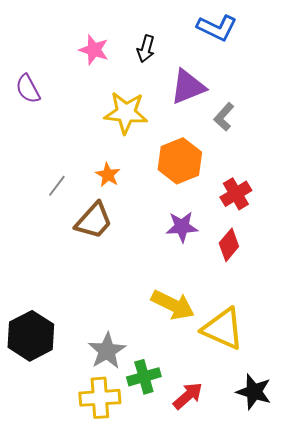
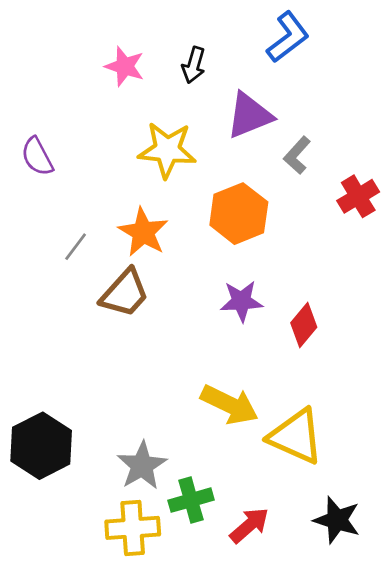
blue L-shape: (217, 28) -> (288, 37), turned -63
purple semicircle: (28, 89) -> (37, 157), moved
orange star: (108, 175) -> (143, 232), size x1.5
red cross: (236, 194) -> (358, 196), moved

